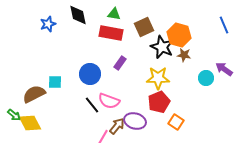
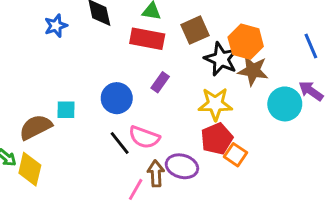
blue line: (224, 25) -> (311, 46), moved
brown star: (184, 55) -> (253, 71), size x1.5
cyan circle: (206, 78) -> (285, 104), size x1.5
orange square: (176, 122) -> (236, 155), moved
yellow diamond: (30, 123) -> (30, 169), turned 40
brown arrow: (117, 126) -> (156, 174), turned -42

